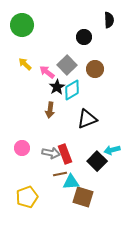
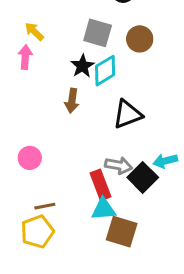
gray square: (67, 65) -> (98, 33), turned -30
pink arrow: (47, 72) -> (25, 57), moved, turned 56
gray arrow: (51, 153) -> (119, 165), moved
red rectangle: (65, 154) -> (101, 185), moved
brown line: (60, 174) -> (45, 206), moved

